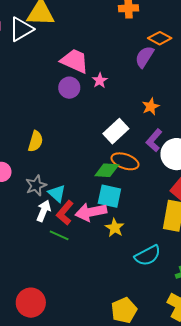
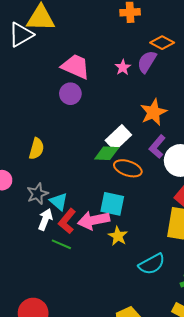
pink star: (100, 80) -> (123, 67), moved
orange star: (151, 106) -> (153, 112), size x1.5
green diamond: (107, 170) -> (107, 153), moved

